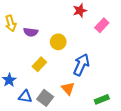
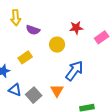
red star: (80, 11) -> (76, 28), moved
yellow rectangle: (39, 64) -> (25, 57), moved

